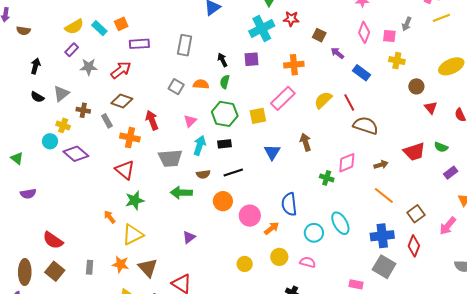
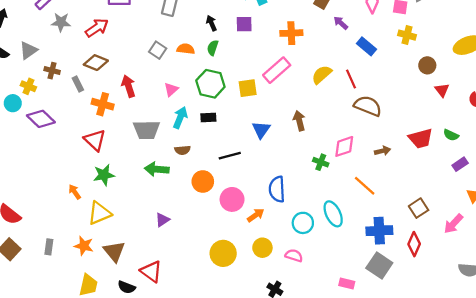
black line: (233, 172) -> (230, 156), moved
orange line: (384, 196) -> (365, 186), moved
yellow circle: (245, 264) -> (223, 253), size x1.5

